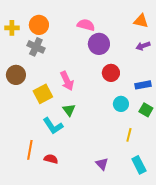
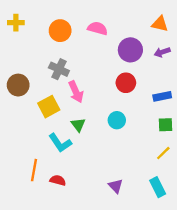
orange circle: (39, 25) -> (60, 31), moved
yellow cross: (12, 28) -> (16, 23), moved
purple circle: (99, 44) -> (130, 50), moved
gray cross: (36, 47) -> (59, 69), moved
cyan circle: (121, 104) -> (117, 120), moved
green square: (146, 110) -> (166, 125), turned -32
yellow line: (129, 135) -> (163, 153), moved, turned 32

